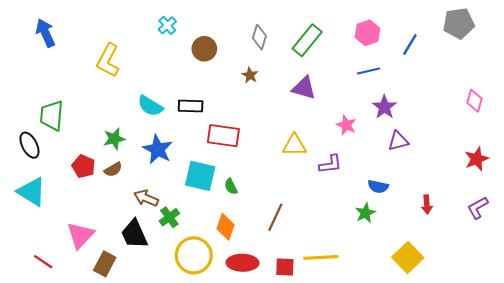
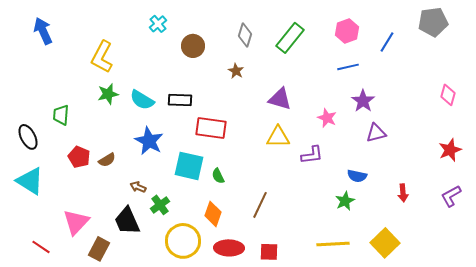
purple triangle: (304, 88) -> (280, 99), moved
green trapezoid: (52, 115) -> (61, 115), moved, size x0.7
green star: (114, 139) -> (108, 94), moved
brown arrow: (146, 198) -> (138, 187), size x0.7
yellow line: (321, 257) -> (333, 244), moved

